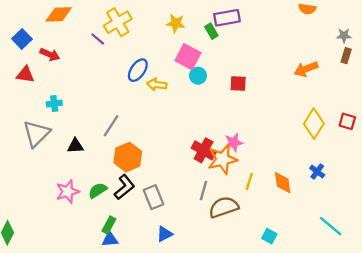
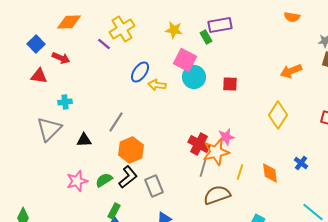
cyan circle: (198, 76) -> (194, 77), size x1.5
yellow diamond: (314, 124) -> (278, 115), moved
gray line: (204, 190) -> (203, 168), moved

